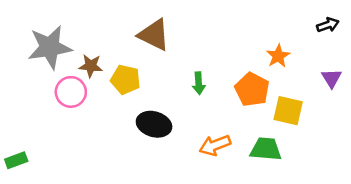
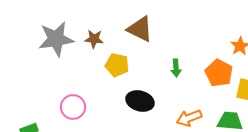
brown star: (91, 66) -> (94, 39), moved
pink circle: (71, 92) -> (73, 107), moved

